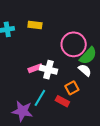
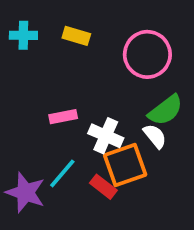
pink circle: (74, 44) -> (147, 54), moved
white cross: (48, 70) -> (106, 136), moved
orange square: (72, 88) -> (125, 165), size x1.6

